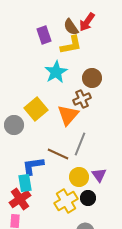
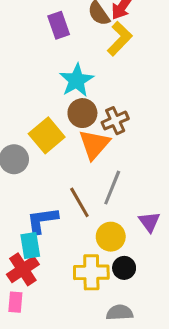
yellow L-shape: (71, 45) -> (120, 39), moved, turned -35
brown circle: (92, 78) -> (82, 113), moved
brown line: (58, 154) -> (79, 202), turned 35
purple triangle: (99, 175) -> (149, 222), moved
yellow cross: (66, 201) -> (91, 272), turned 30

